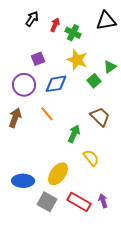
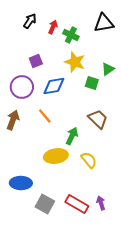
green square: (94, 81) -> (92, 83), turned -32
yellow ellipse: (58, 174) -> (56, 156), moved, turned 45

